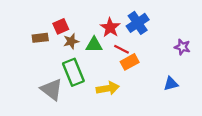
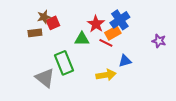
brown star: (71, 41) -> (44, 17), moved
orange rectangle: (130, 62) -> (113, 33), moved
blue triangle: (171, 84) -> (125, 61), moved
yellow arrow: (108, 88) -> (106, 75), moved

